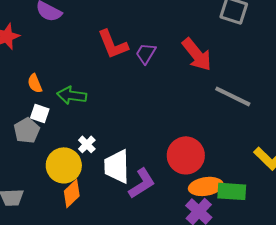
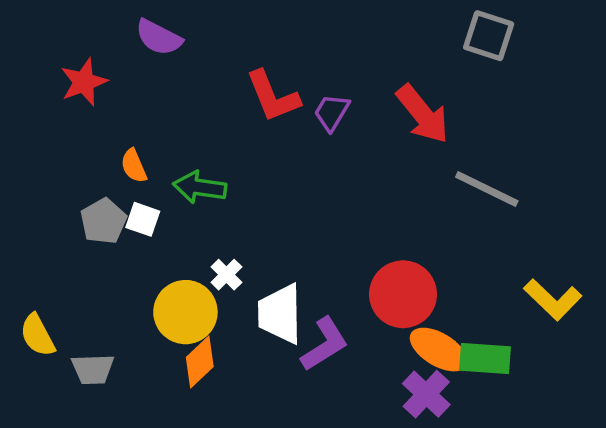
gray pentagon: (27, 130) -> (103, 221), moved
orange ellipse: (206, 186) -> (439, 350), turned 40

